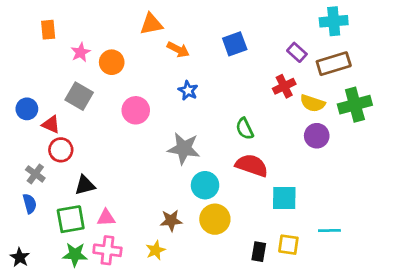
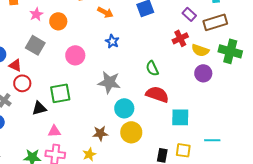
green cross: (355, 105) -> (230, 51), turned 30
green square: (71, 219) -> (60, 93), moved

